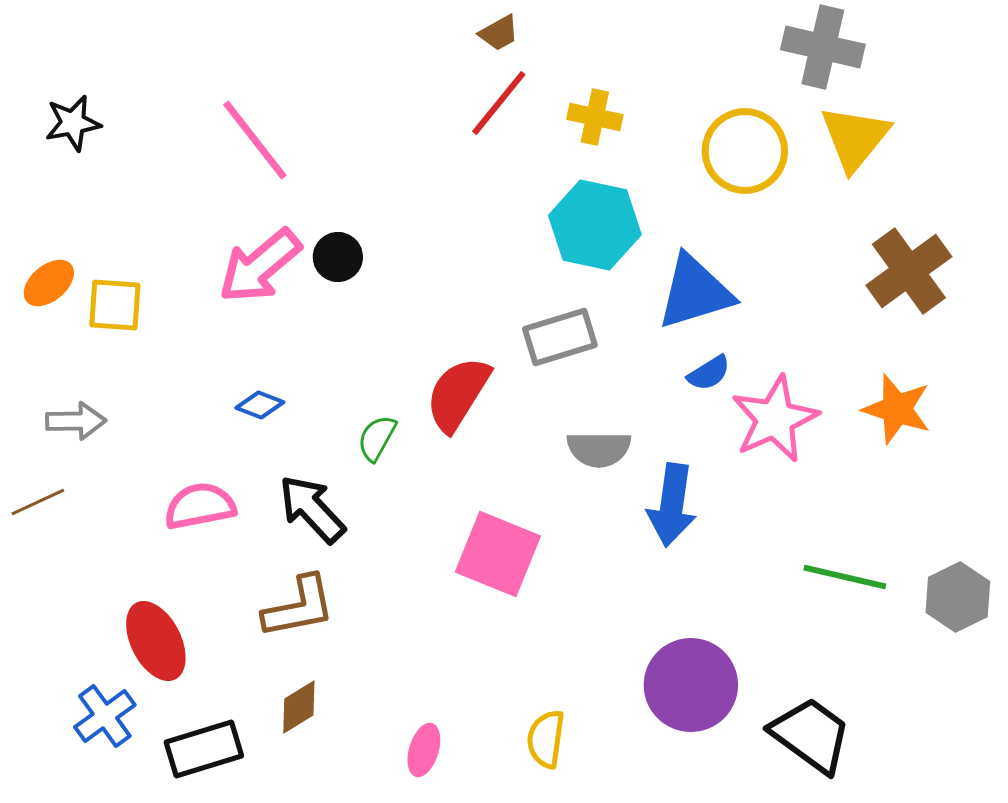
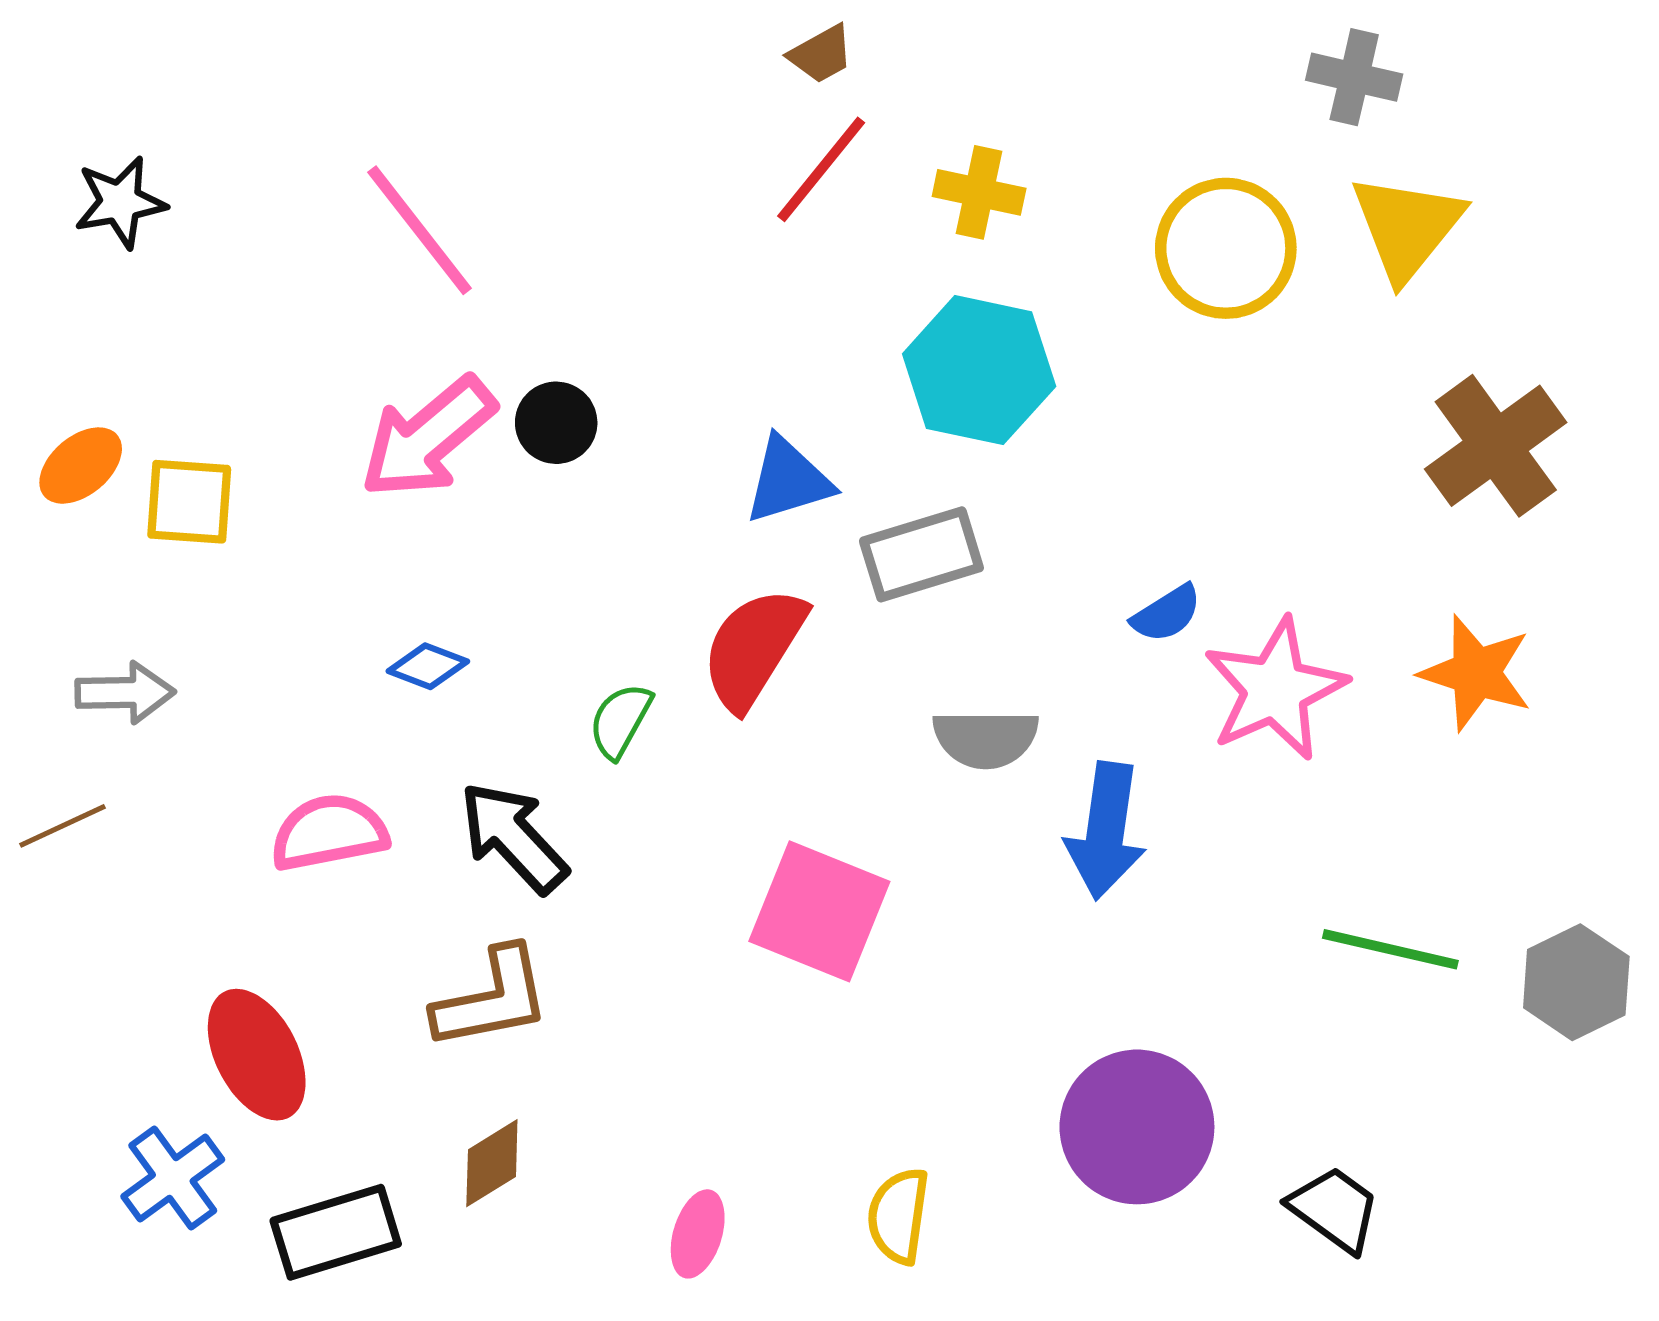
gray cross: (823, 47) -> (1354, 77), size x0.7
blue triangle: (695, 292) -> (788, 480), moved, size x0.7
black trapezoid: (811, 735) -> (1334, 1209), size x0.7

